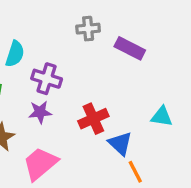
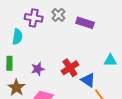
gray cross: (88, 29) -> (58, 15), turned -32
purple cross: (47, 79) -> (34, 18), moved

